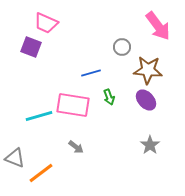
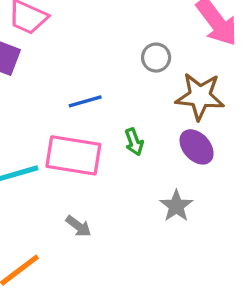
blue line: (91, 73) -> (85, 101), moved
gray star: (150, 145) -> (176, 206), moved

